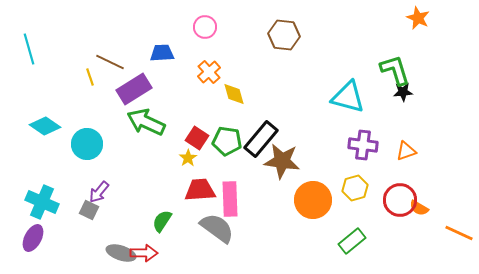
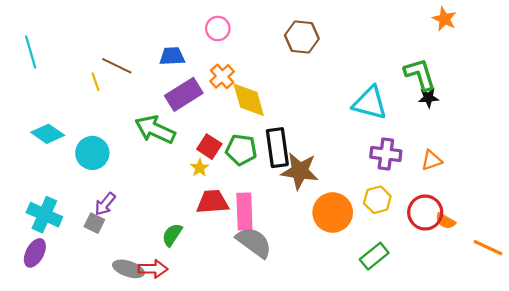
purple rectangle: (134, 89) -> (184, 94), moved
yellow diamond: (234, 94) -> (249, 100), size x1.5
black rectangle: (261, 139) -> (277, 148), turned -48
gray semicircle: (217, 228) -> (254, 242), moved

